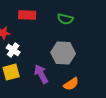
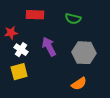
gray hexagon: (63, 53) -> (84, 53), moved
purple arrow: (41, 74) -> (49, 47), moved

